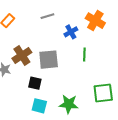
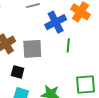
blue cross: (71, 32) -> (56, 22), size x1.5

